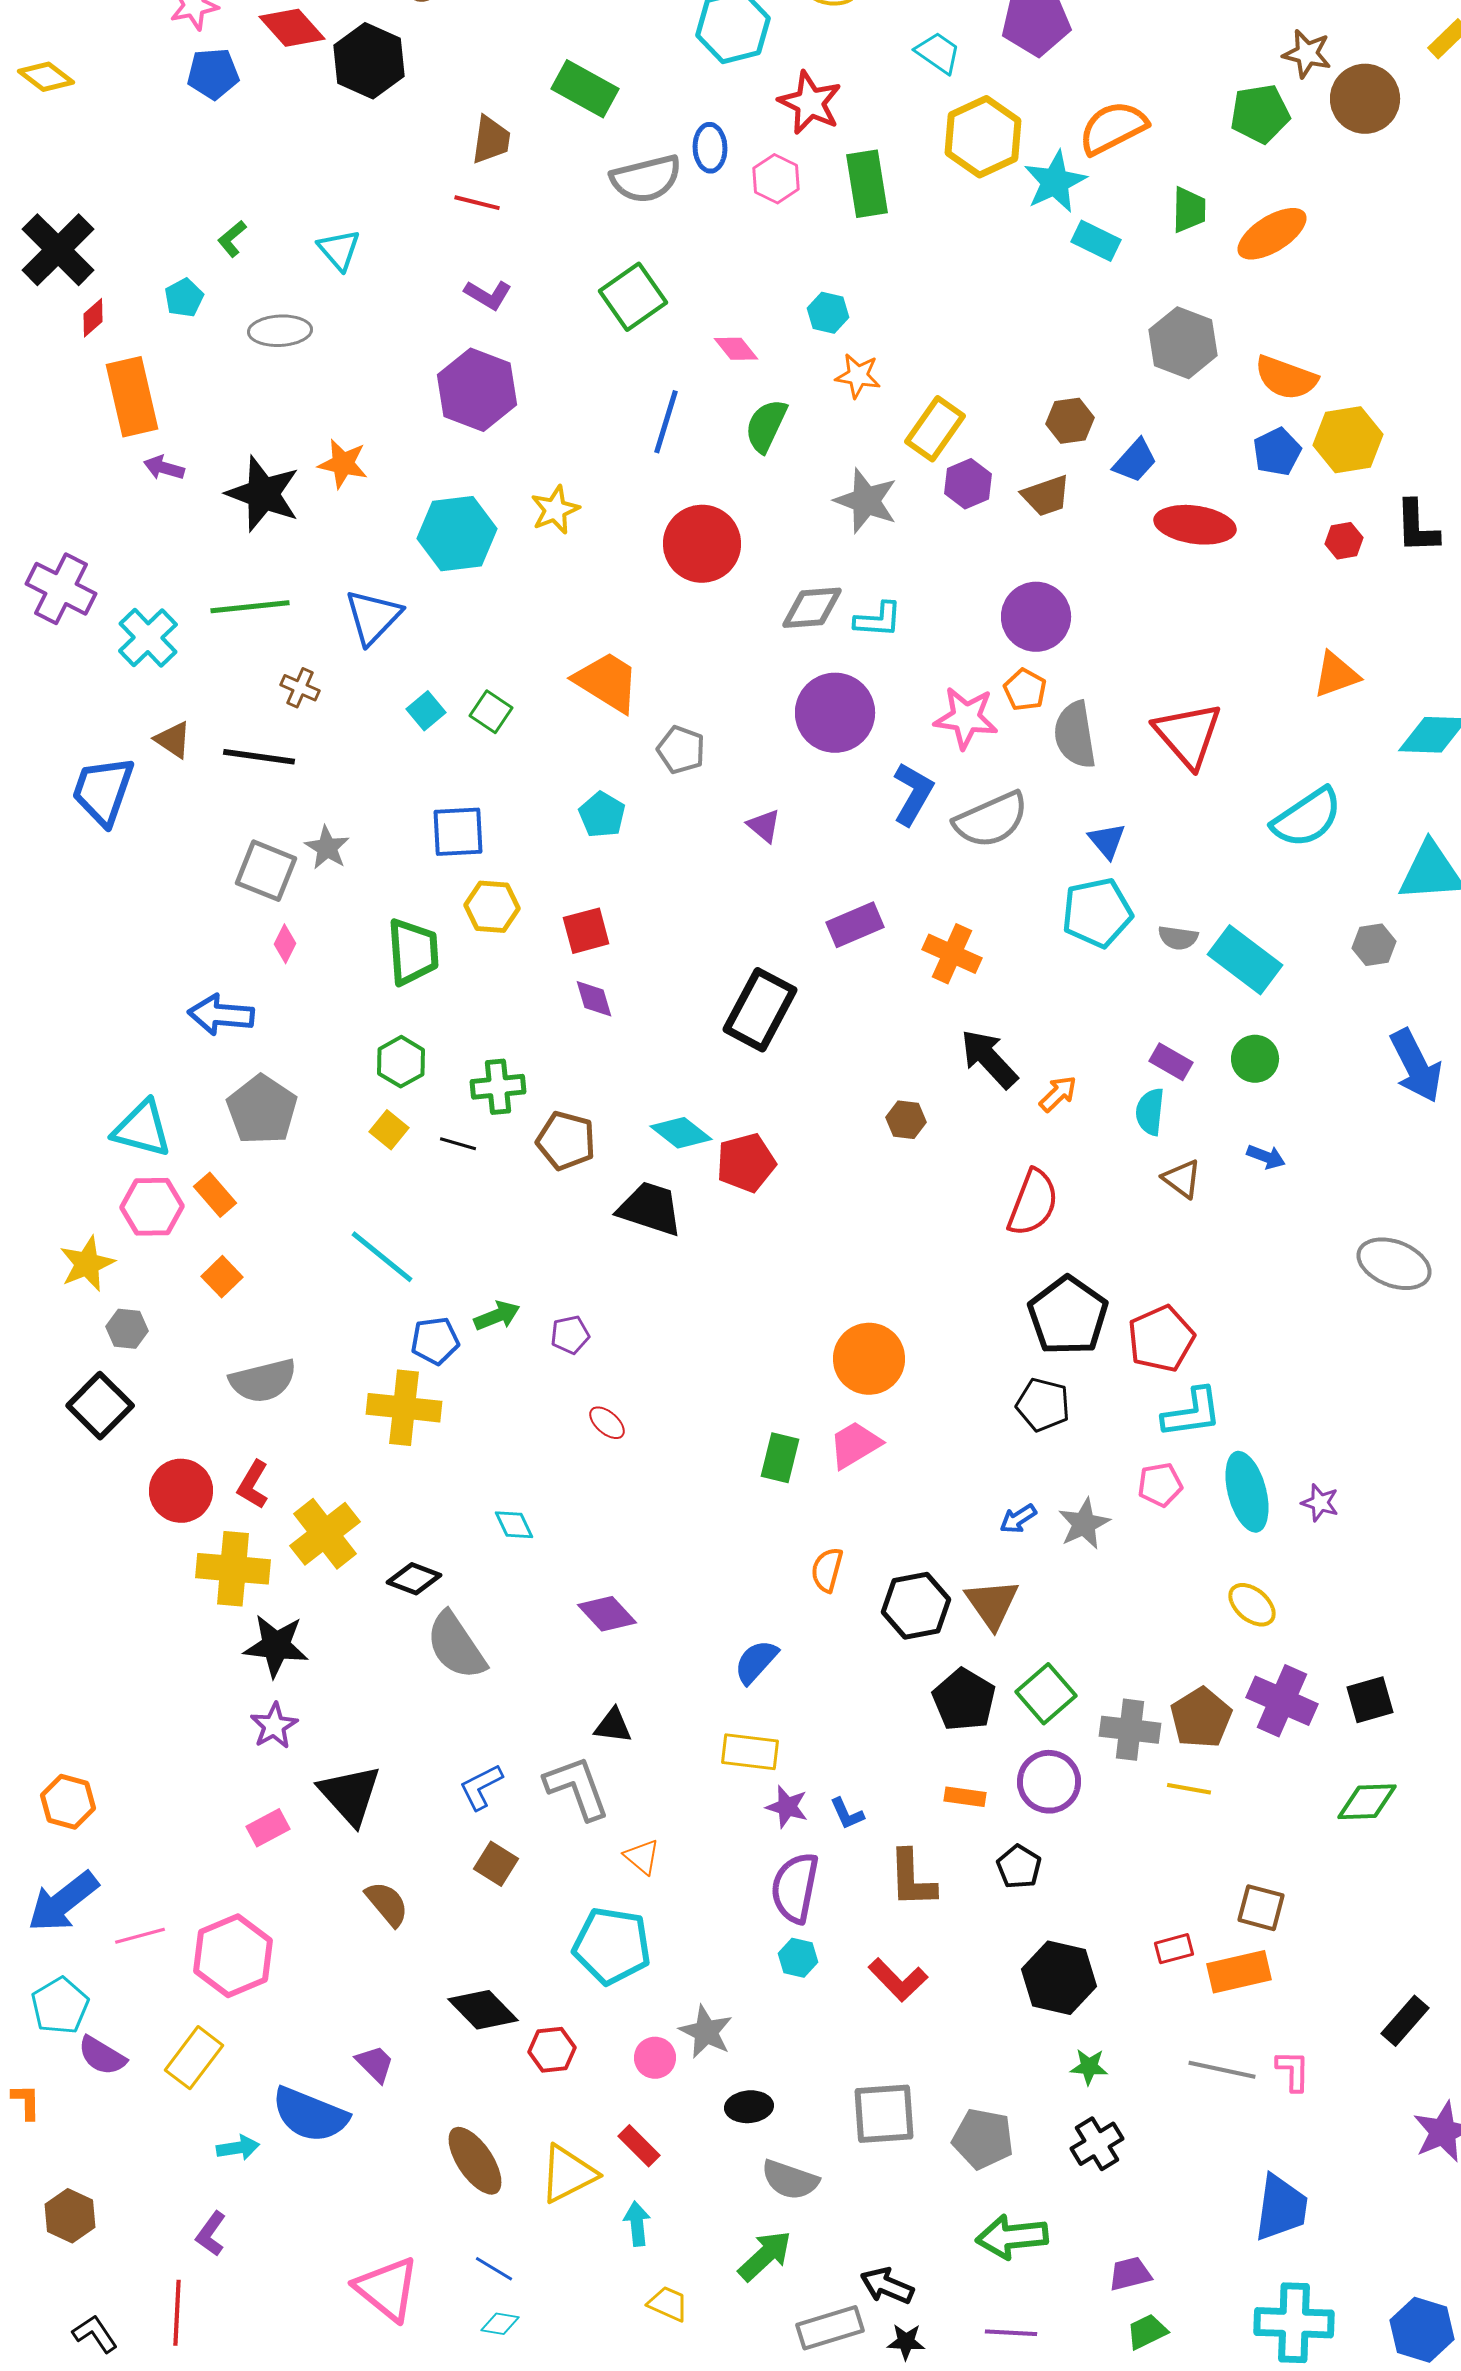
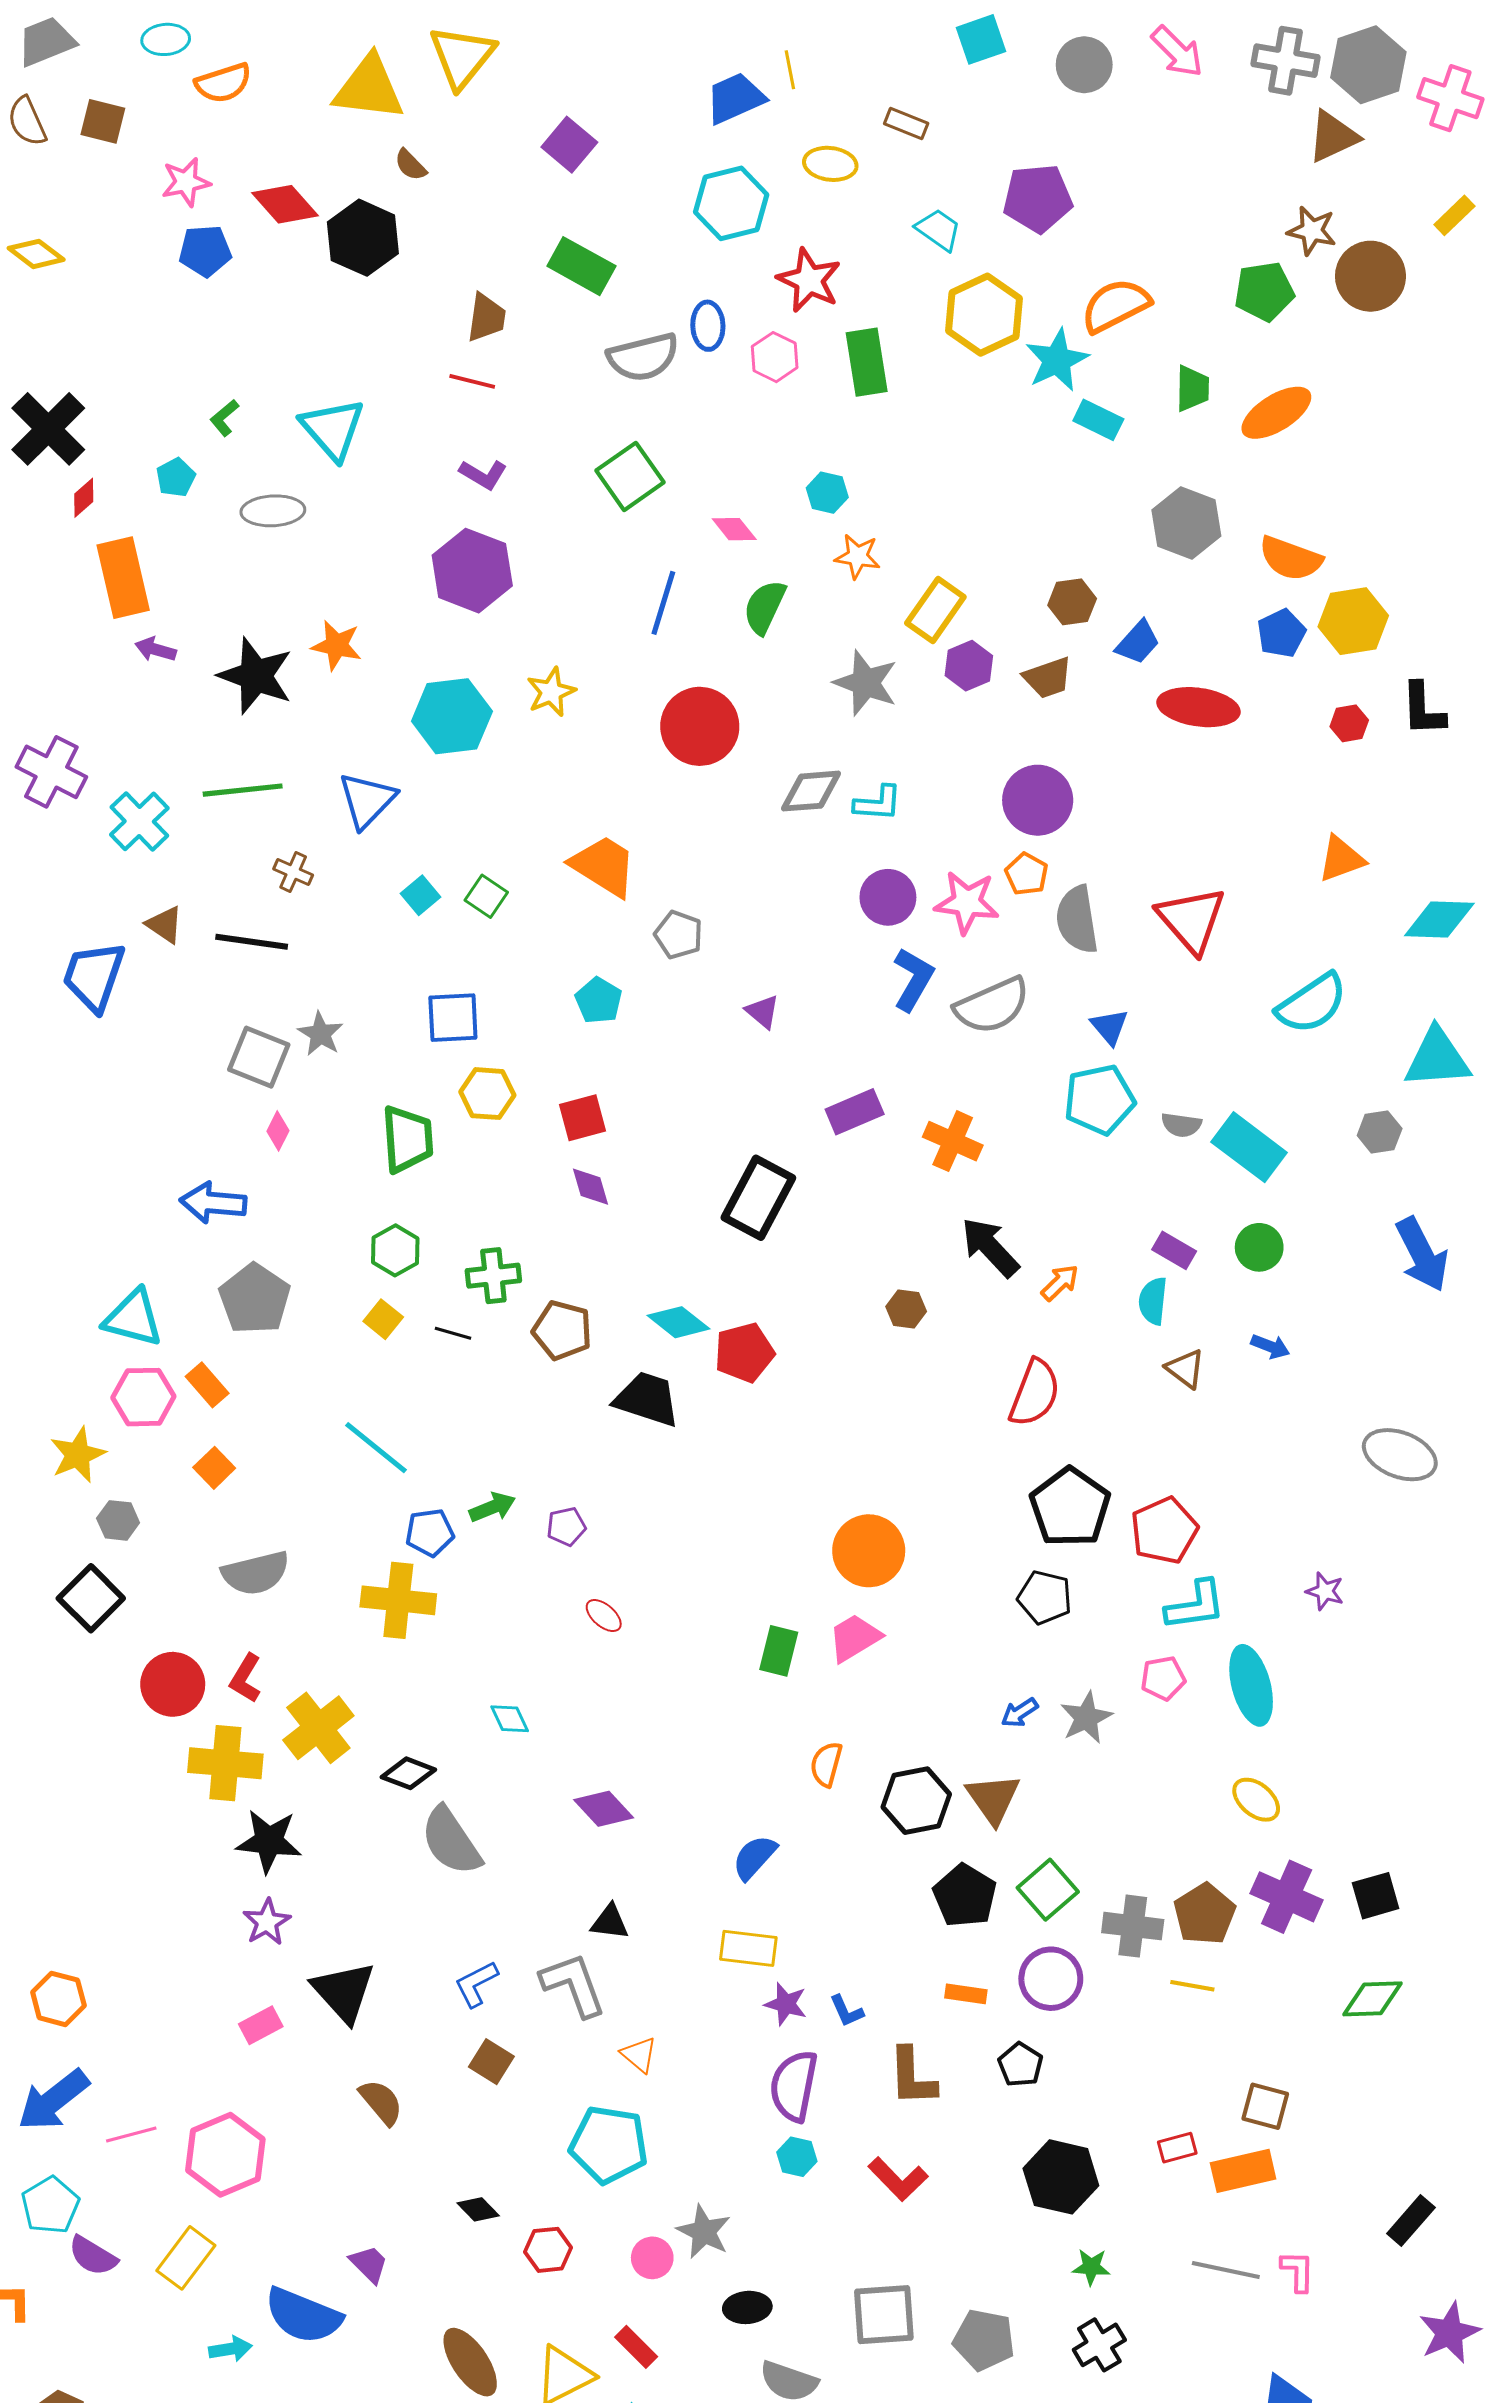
cyan triangle: (339, 250) -> (333, 429), size x1.5
purple circle: (835, 713) -> (888, 897), moved, size x0.7
purple star: (1320, 1503) -> (1325, 1591), moved
black diamond: (483, 2010) -> (478, 2209), size x0.6

